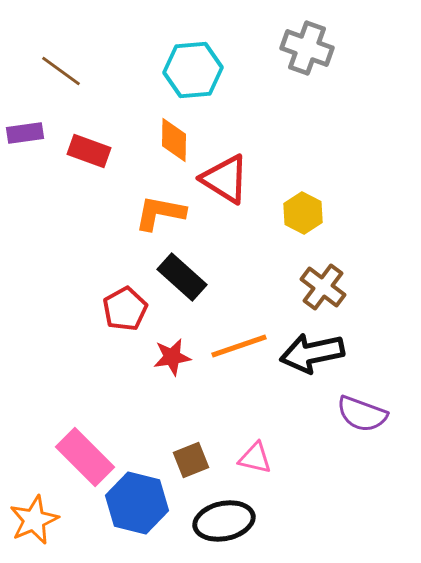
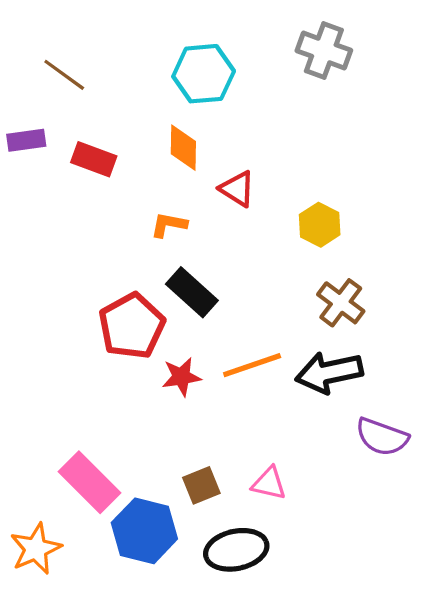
red triangle: (225, 179) -> (237, 189), size x0.7
orange L-shape: (160, 213) -> (169, 225), size x0.7
red pentagon: (125, 309) -> (132, 326), size x1.4

